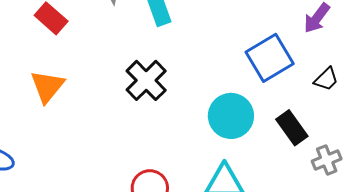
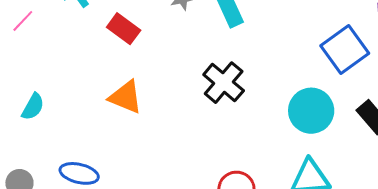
orange triangle: (47, 86) -> (126, 97), turned -42

